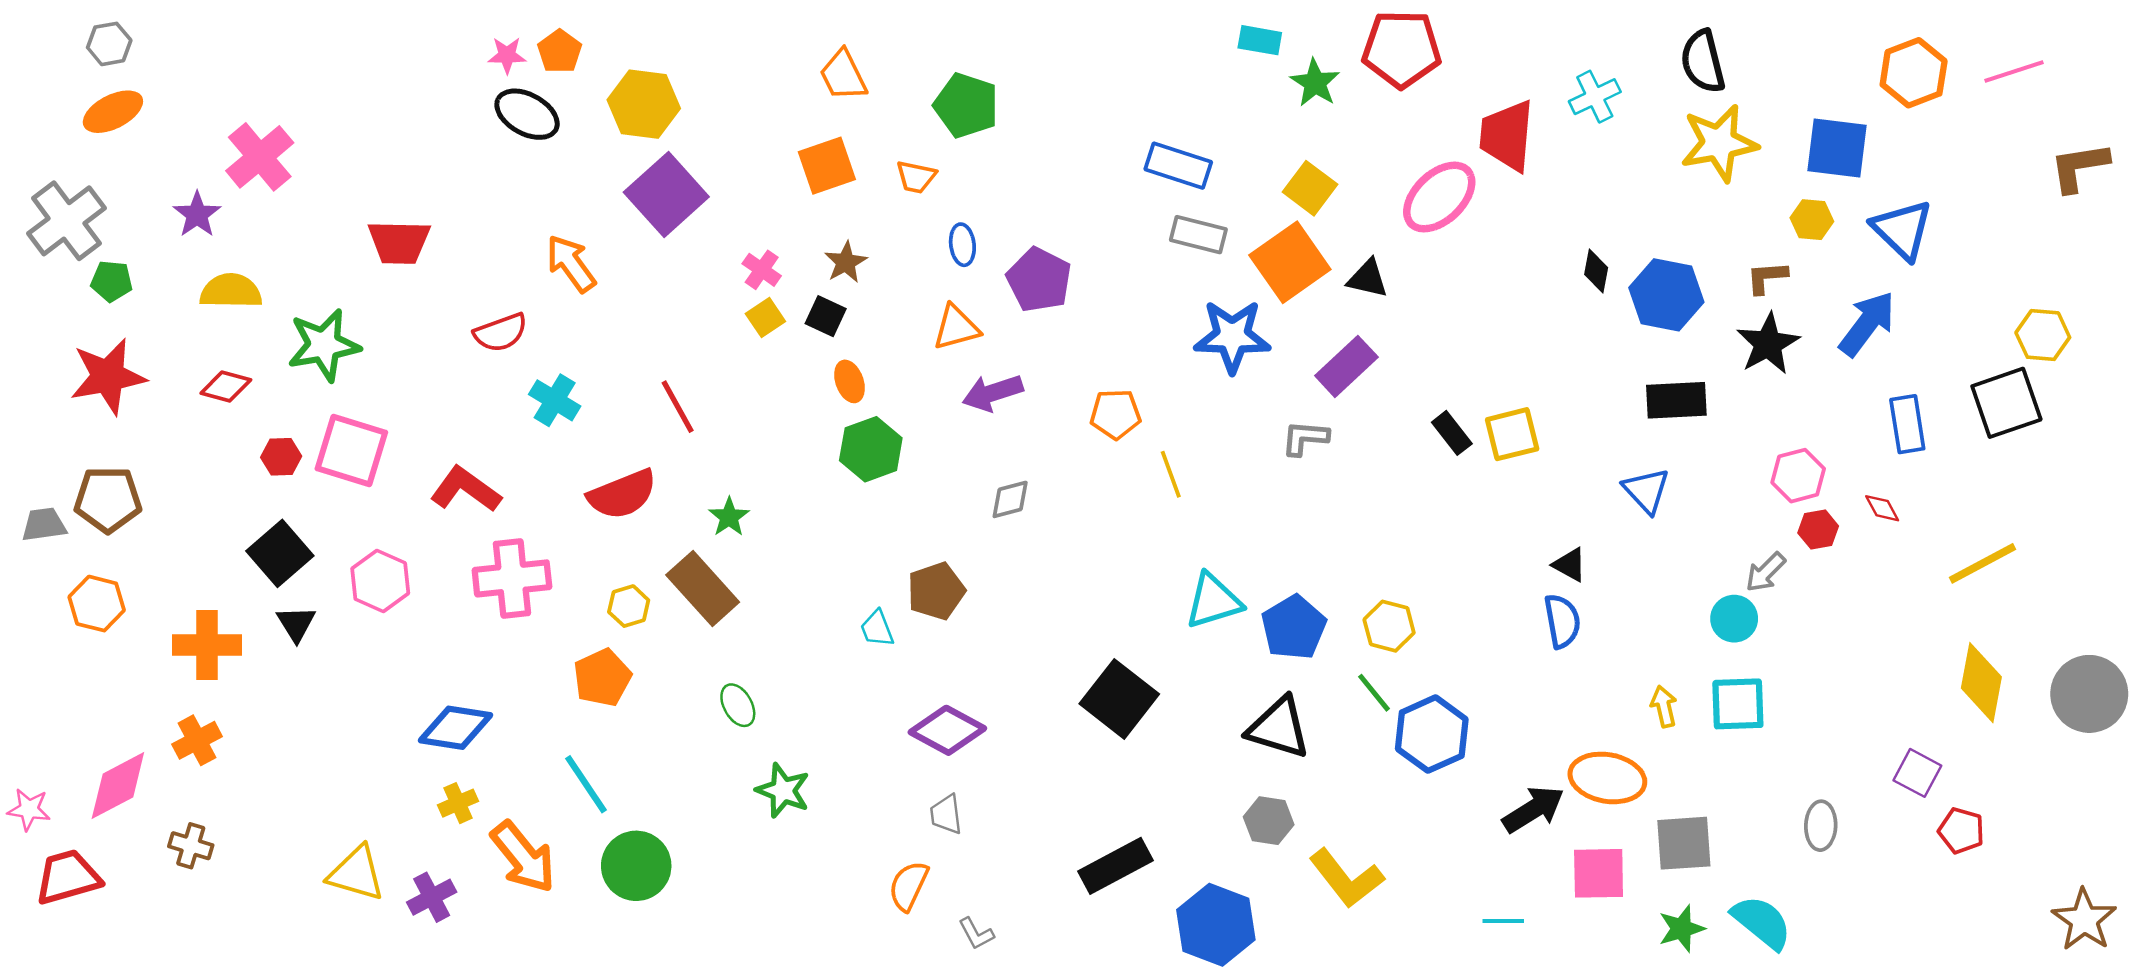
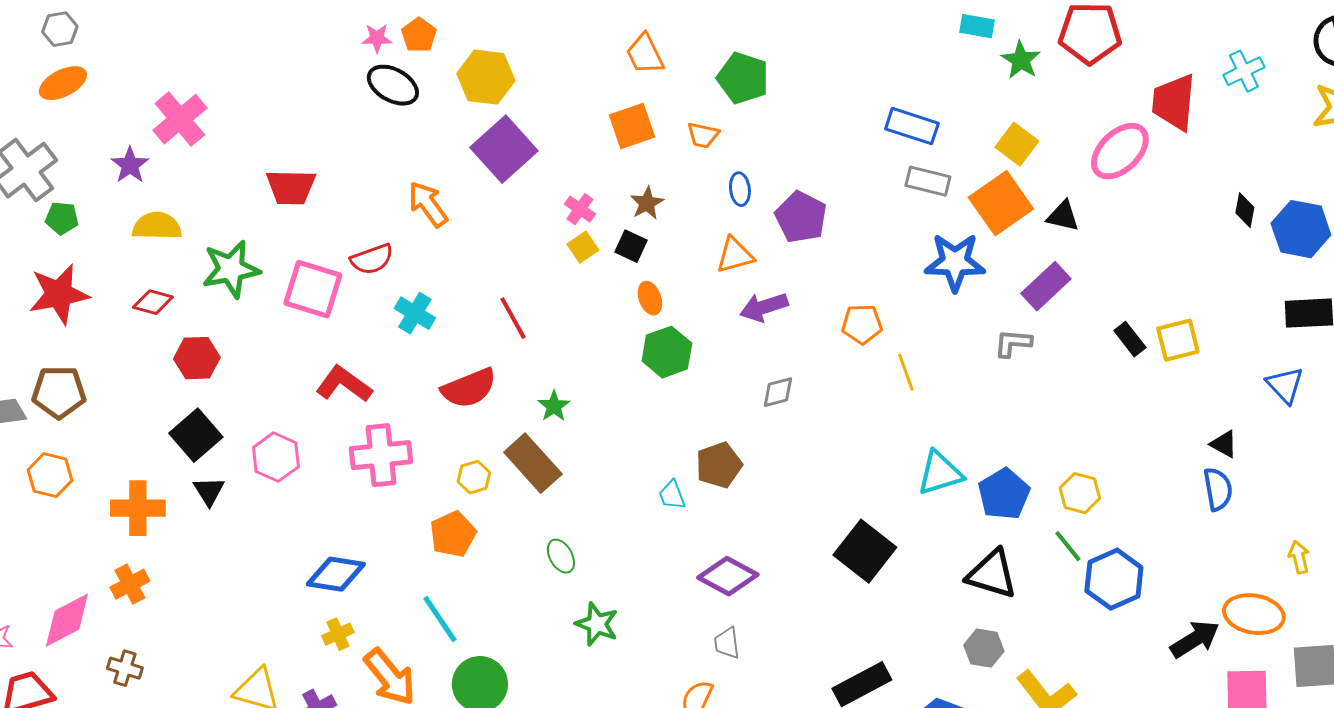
pink square: (351, 450) -> (313, 289), moved
red hexagon: (281, 457) -> (197, 358), size x1.4

